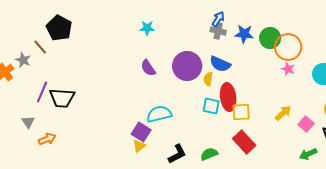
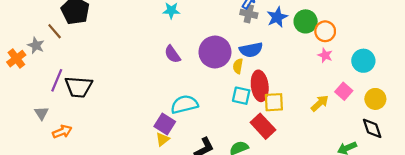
blue star: (244, 34) -> (277, 17), turned -30
orange circle: (288, 47) -> (325, 31), size x0.7
blue semicircle: (220, 64) -> (251, 50), turned -35
pink square: (306, 124) -> (344, 91), moved
red rectangle: (244, 142) -> (263, 126), moved

